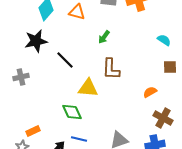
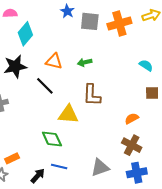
orange triangle: (77, 12) -> (54, 61), moved
green arrow: (104, 37) -> (85, 62), turned 40
brown cross: (163, 118) -> (132, 145), moved

